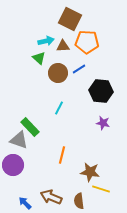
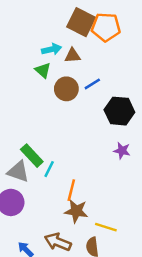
orange pentagon: (87, 42) -> (106, 27), moved
cyan line: (59, 108) -> (49, 169), moved
brown star: (90, 172) -> (76, 211), moved
yellow line: (101, 189) -> (106, 227), moved

